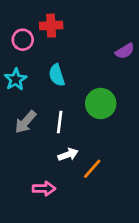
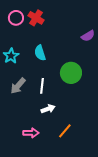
red cross: (51, 26) -> (36, 18), turned 35
pink circle: (23, 40) -> (16, 18), moved
orange line: (92, 169) -> (65, 131), moved

